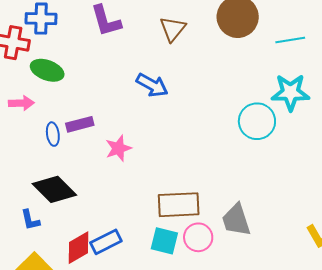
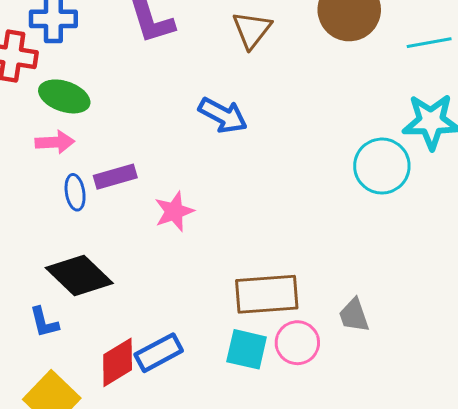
pink arrow: (21, 103) -> (55, 142), moved
gray trapezoid: (236, 220) -> (354, 315), size x0.7

